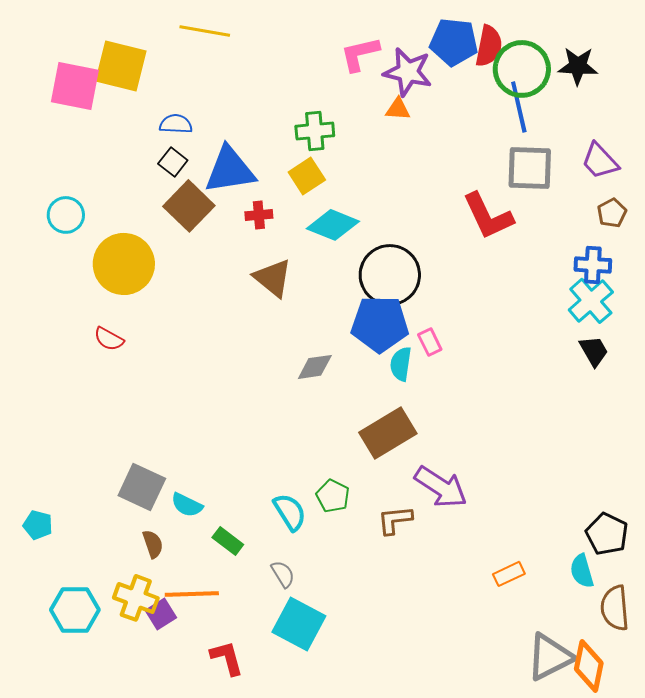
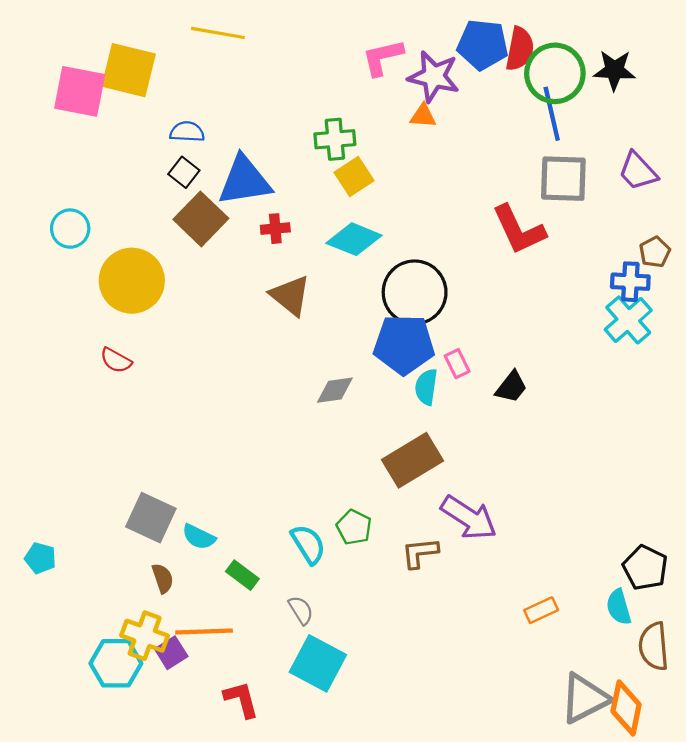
yellow square: (307, 176) -> (354, 176), moved
brown pentagon: (612, 213) -> (655, 252), moved
black trapezoid: (594, 351) -> (511, 387), moved, turned 68
cyan hexagon: (75, 610) -> (116, 663), moved

